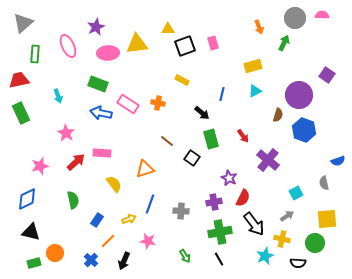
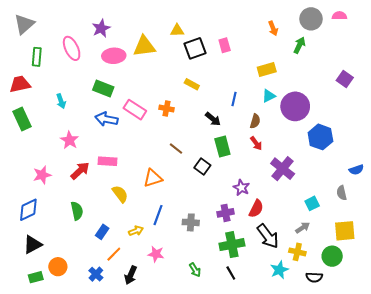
purple circle: (299, 95) -> (295, 106), moved
brown semicircle: (278, 115) -> (255, 121), moved
black triangle: (31, 232) -> (33, 245), turned -42

